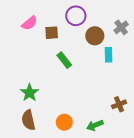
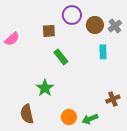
pink semicircle: (29, 23) -> (12, 39), moved
brown circle: (95, 36) -> (95, 25), moved
green star: (29, 93) -> (45, 88), moved
orange circle: (64, 122) -> (69, 117), moved

